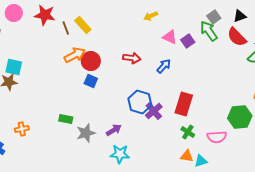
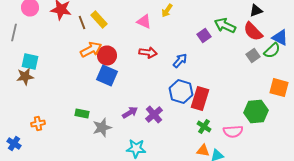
yellow arrow: (151, 16) -> (167, 10), turned -32
gray square: (214, 17) -> (253, 56), moved
green arrow: (209, 31) -> (225, 26), turned -30
pink triangle: (170, 37) -> (144, 22), moved
blue square: (91, 81) -> (107, 76), size x1.5
blue hexagon: (140, 102) -> (181, 92), moved
purple cross: (154, 111) -> (154, 114), moved
purple arrow: (114, 130) -> (130, 112), moved

